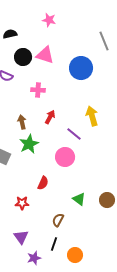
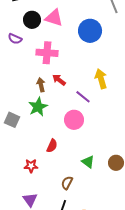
pink cross: (38, 90) -> (47, 53), size x1.5
red arrow: (50, 117) -> (59, 80), turned -80
brown arrow: (22, 122) -> (41, 85), moved

